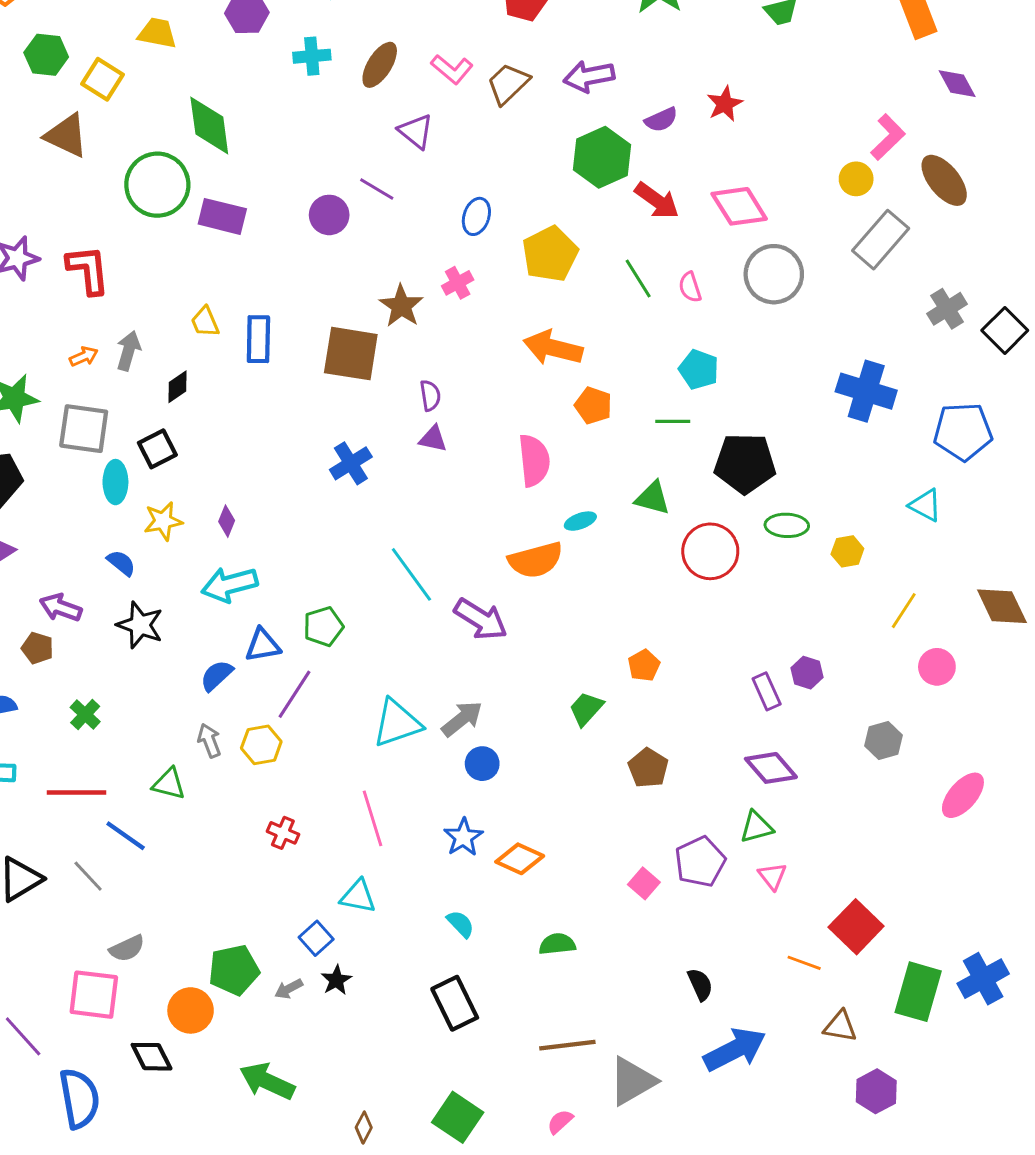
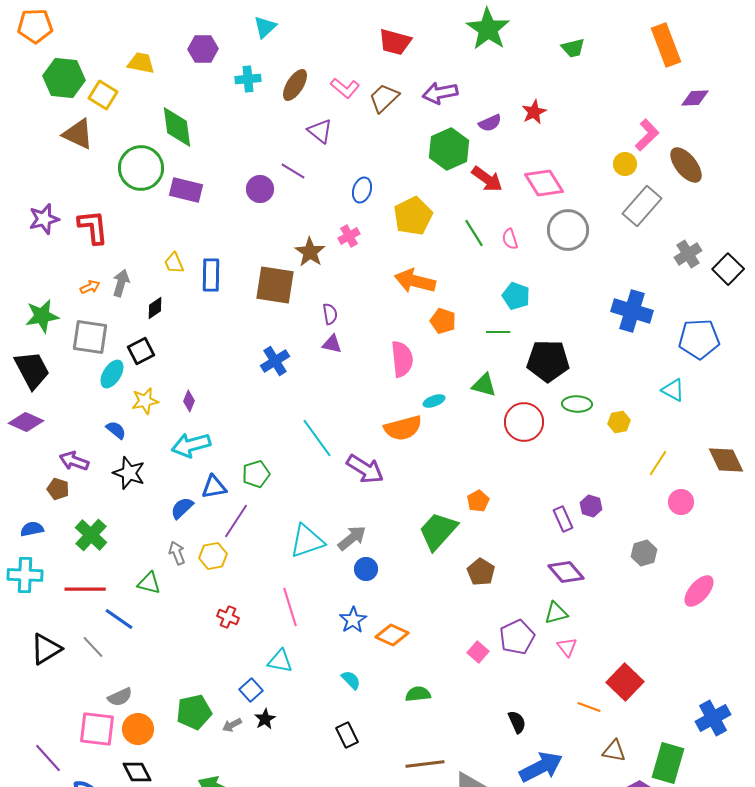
green hexagon: (46, 55) -> (64, 78), size x1.4
purple diamond: (957, 84) -> (695, 98), turned -64
cyan ellipse: (115, 482) -> (112, 374), turned 32
green trapezoid: (586, 709) -> (438, 531), size x1.6
green cross: (85, 714) -> (91, 535), size x1.5
green rectangle: (918, 992) -> (668, 763), moved
black rectangle: (455, 1003) -> (347, 735), size x0.7
orange circle: (191, 1010) -> (138, 729), moved

